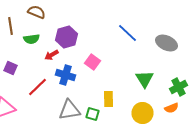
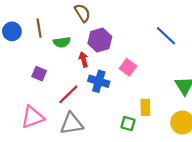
brown semicircle: (36, 12) -> (82, 13), moved, turned 36
red arrow: (52, 55) -> (84, 60), turned 104
gray triangle: (70, 110) -> (72, 124), moved

